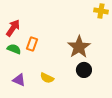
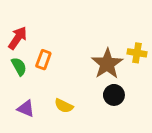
yellow cross: (101, 11) -> (137, 53), moved
green semicircle: (14, 49) -> (19, 66), turned 40

